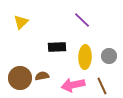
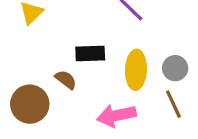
brown semicircle: (42, 76) -> (66, 80), moved, turned 48
brown line: (102, 86) -> (173, 104), moved

